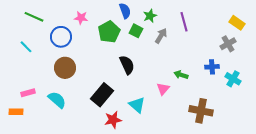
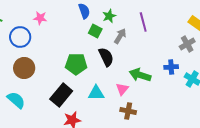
green pentagon: (109, 32) -> (76, 64), moved, turned 30
black semicircle: (127, 65) -> (106, 57), moved
green arrow: (181, 75) -> (140, 75), size x1.5
cyan triangle: (137, 105) -> (96, 93), moved, turned -42
brown cross: (201, 111) -> (128, 111), moved, size x0.7

